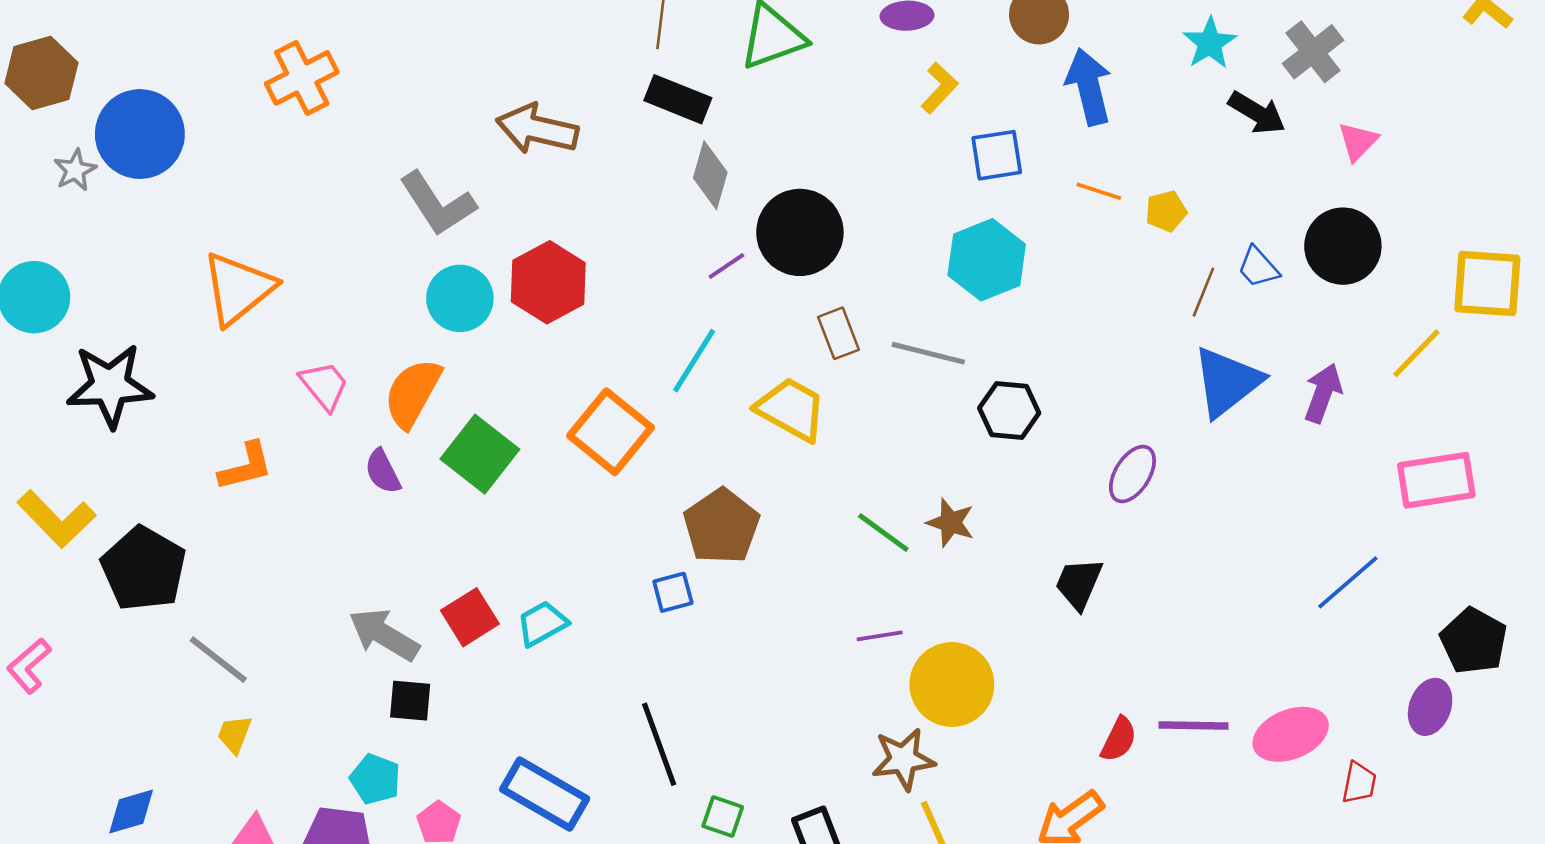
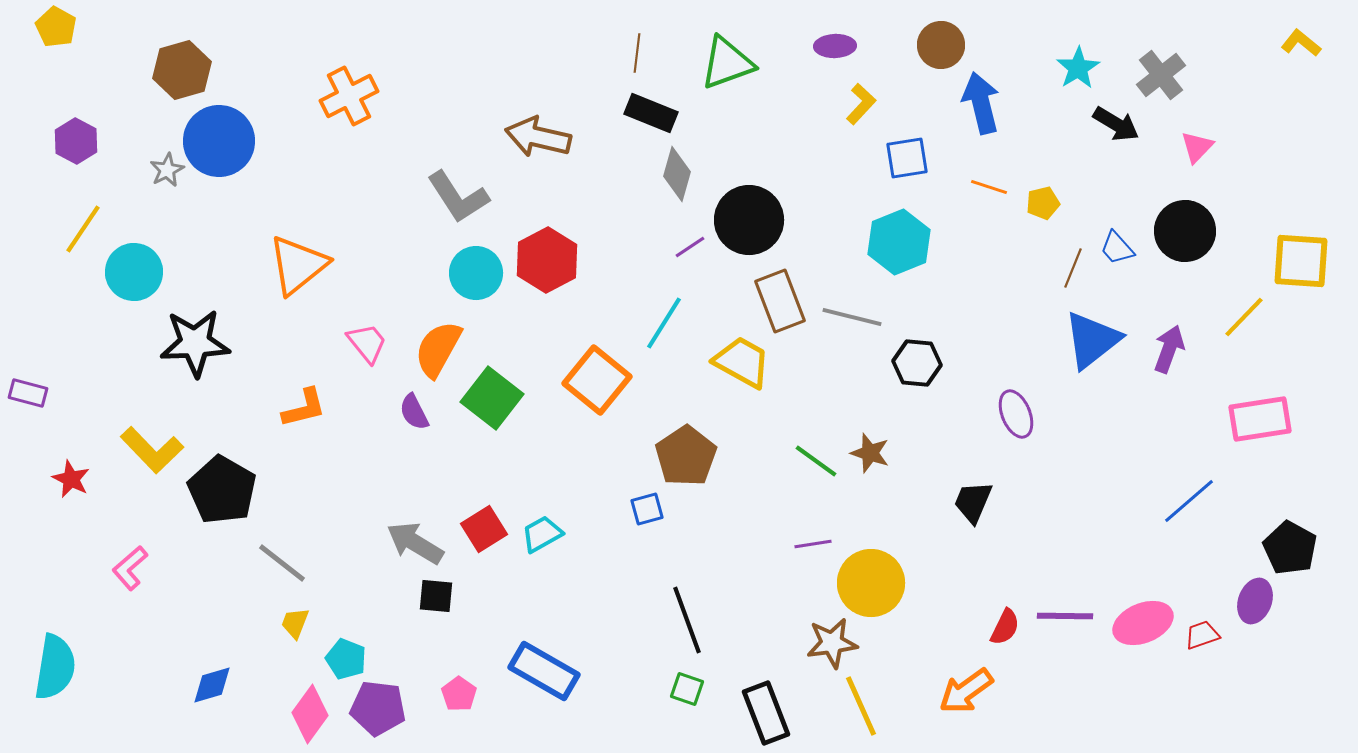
brown hexagon: (41, 73) -> (182, 70), moved
brown rectangle: (839, 333) -> (780, 301), size x1.5
purple ellipse: (1132, 474) -> (1016, 414), turned -54
black line: (659, 744) -> (687, 620), moved
cyan pentagon: (375, 779) -> (346, 659), moved
red trapezoid: (1359, 783) -> (1202, 635), moved, turned -120

